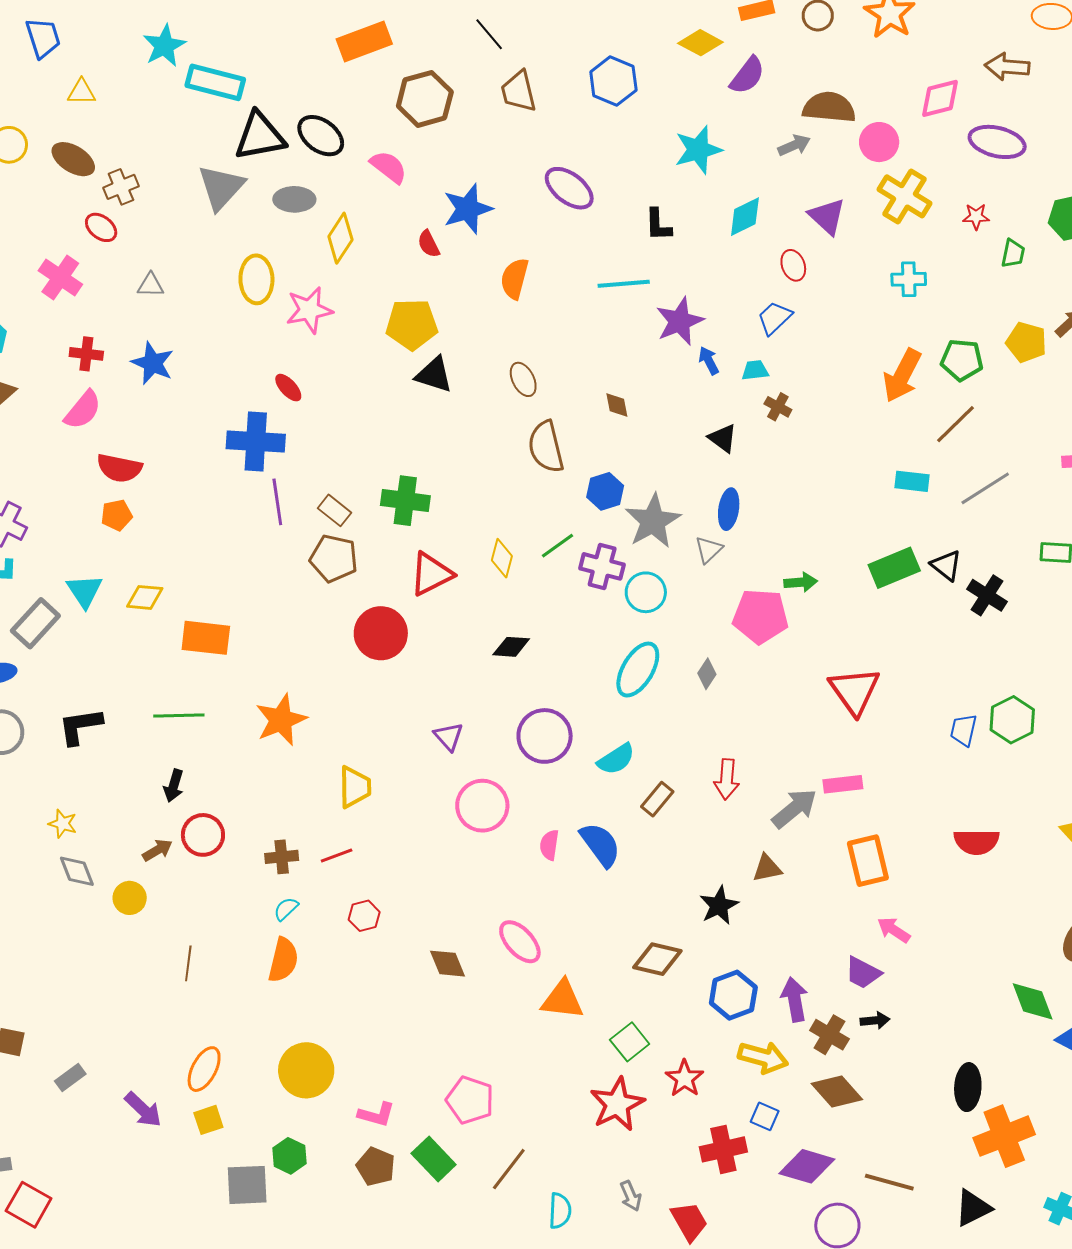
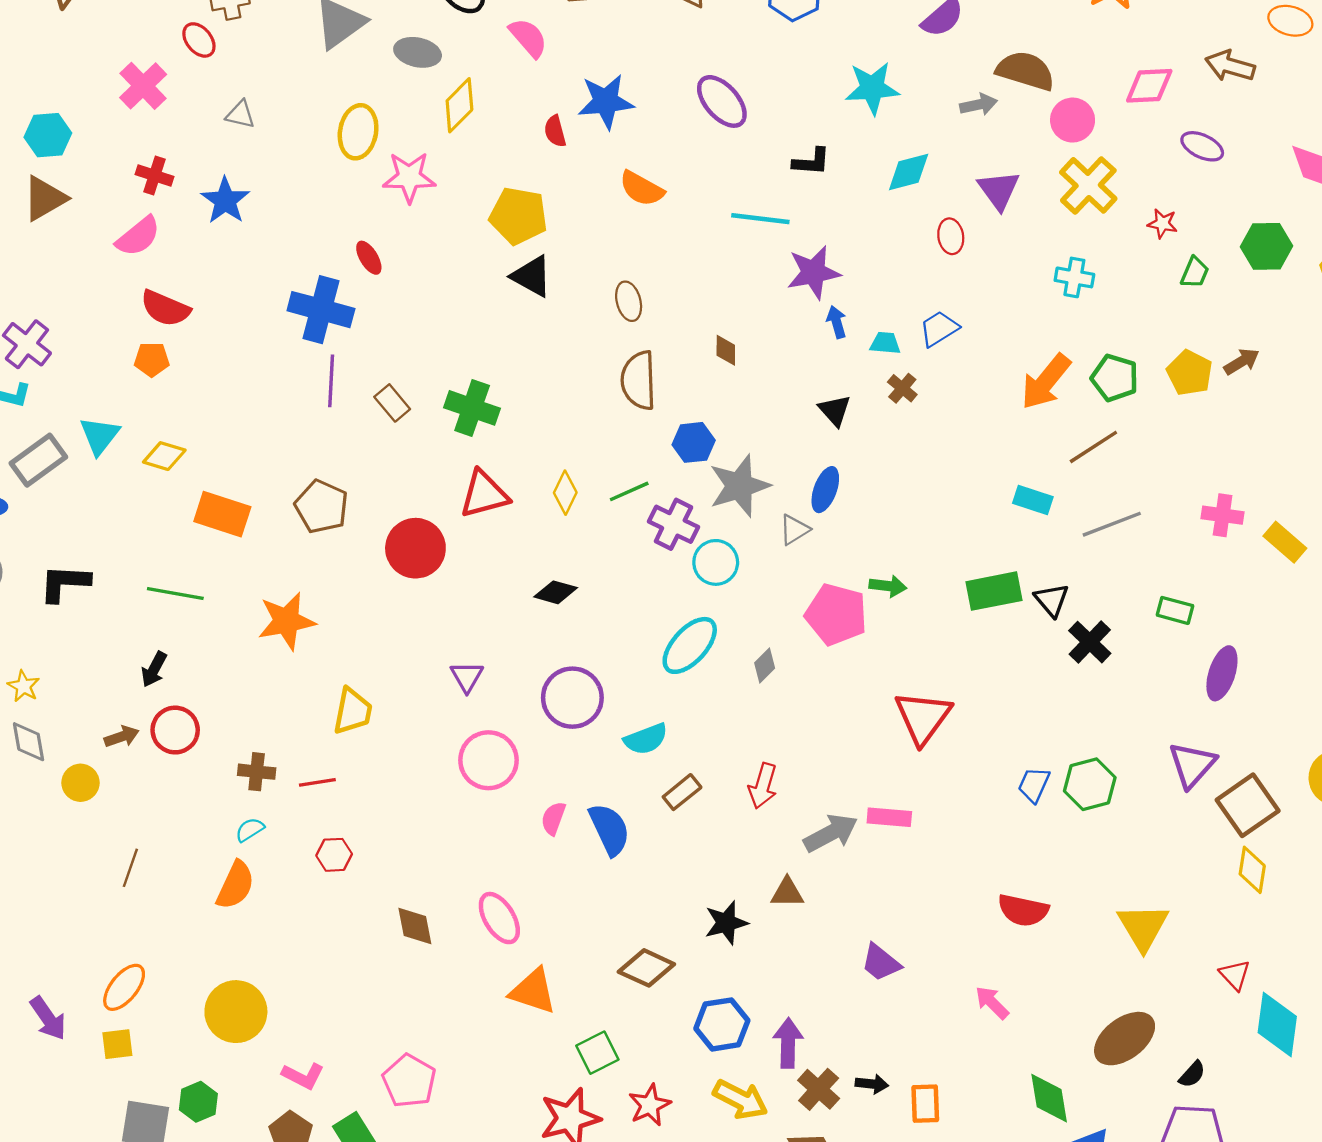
purple ellipse: (997, 142) -> (1202, 146), size x0.7
black L-shape: (658, 225) -> (811, 162), turned -96
orange semicircle: (515, 279) -> (642, 189), turned -87
blue trapezoid: (775, 318) -> (939, 329), moved
brown pentagon: (334, 558) -> (322, 507), moved
orange rectangle: (868, 861) -> (925, 1104), moved, size x0.7
pink arrow: (894, 930) -> (992, 1003), moved
purple trapezoid: (863, 973) -> (881, 963), moved

